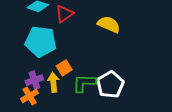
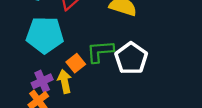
green L-shape: (84, 83) -> (100, 51), moved
white pentagon: (110, 85) -> (131, 58), moved

